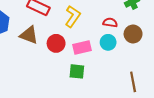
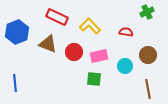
yellow L-shape: (73, 16) -> (90, 26), turned -80
brown circle: (133, 34) -> (148, 55), moved
cyan circle: (108, 42) -> (125, 66), moved

